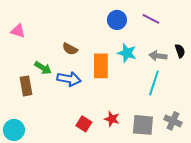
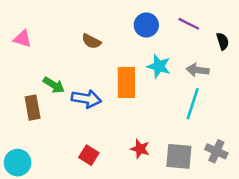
brown semicircle: (70, 49) -> (91, 41), moved
black semicircle: (180, 51) -> (223, 41), moved
red square: (84, 124) -> (89, 155), moved

